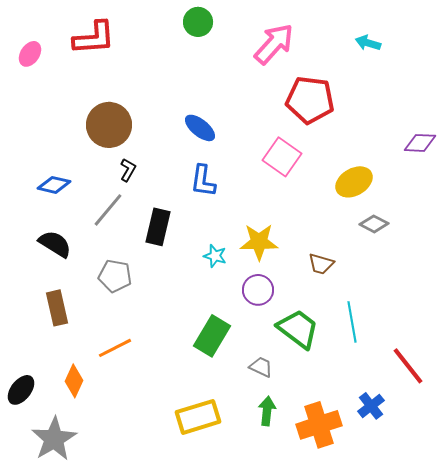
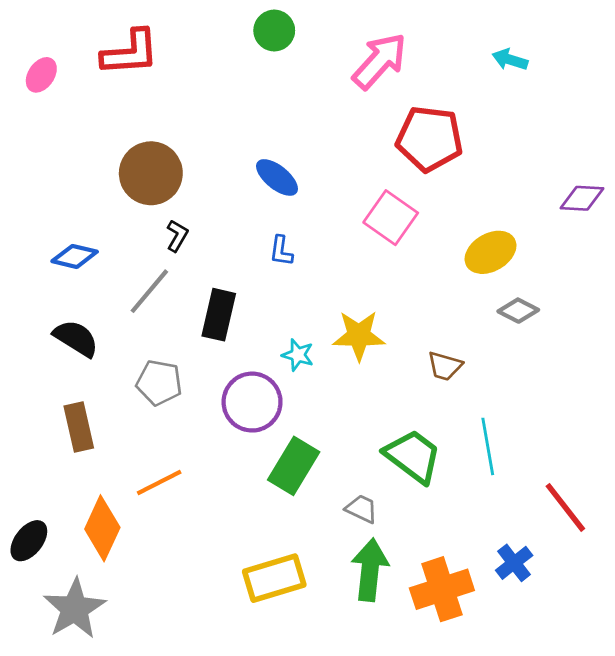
blue L-shape: (203, 181) -> (281, 251), size x0.7
purple circle: (258, 290) -> (252, 402), moved, size x1.4
orange diamond: (74, 381) -> (102, 528), size x1.4
green arrow: (267, 411) -> (370, 570), size x1.5

